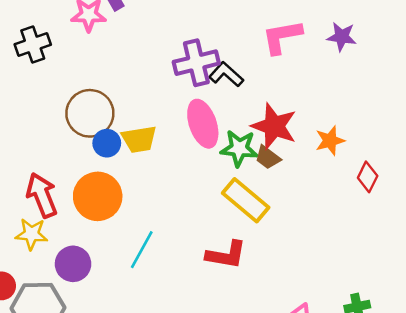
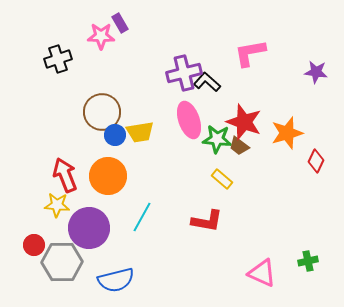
purple star: (342, 37) -> (316, 72), moved
orange star: (330, 141) -> (287, 133), size x1.4
yellow rectangle: (246, 200) -> (222, 179), size x0.6
purple circle: (73, 264) -> (89, 228), size x1.5

